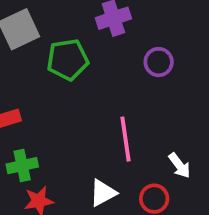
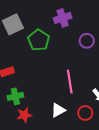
green pentagon: (68, 60) -> (39, 40), turned -30

